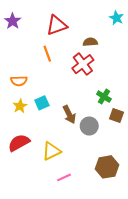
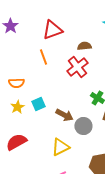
brown arrow: (69, 114) -> (64, 115), turned -36
yellow triangle: (51, 151) -> (60, 147), moved

